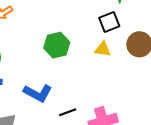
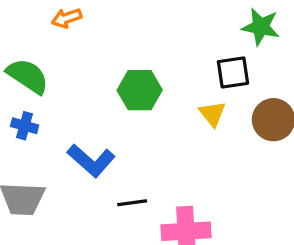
yellow triangle: (103, 49) -> (212, 114), turned 30

